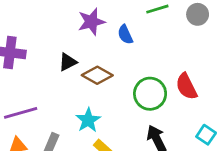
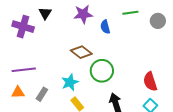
black triangle: (68, 62) -> (45, 13), moved, turned -40
red semicircle: (186, 86) -> (150, 81), moved
green circle: (150, 94) -> (102, 71), moved

